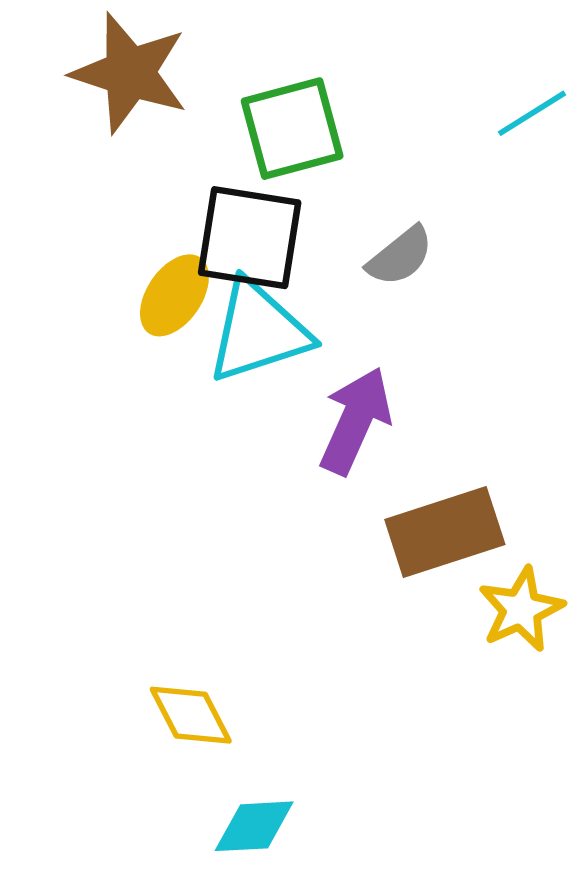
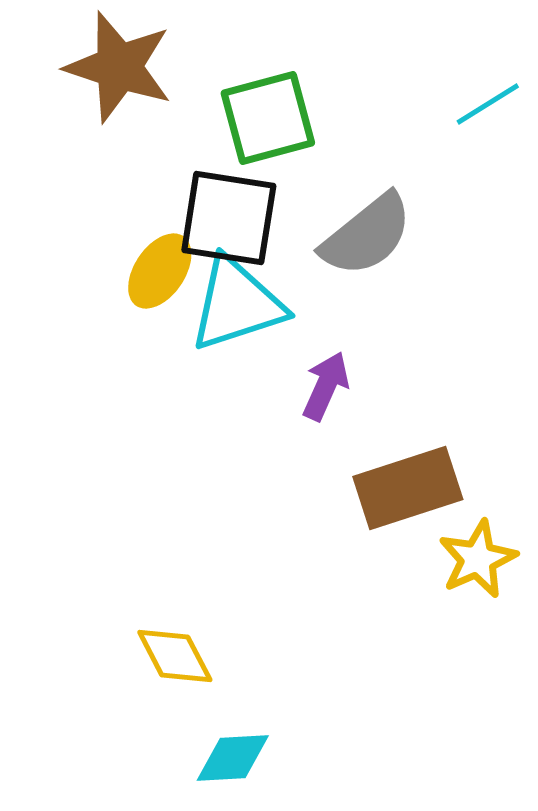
gray semicircle: (400, 256) -> (367, 235), size x1.5
purple arrow: (355, 421) -> (326, 386), size x0.7

